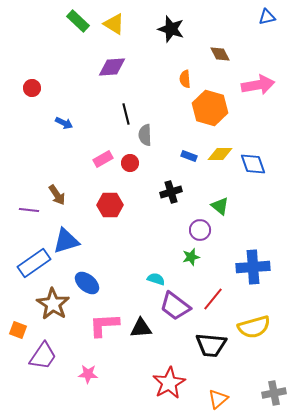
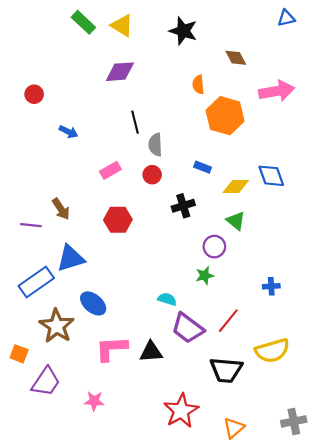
yellow diamond: (220, 154) -> (236, 186), moved
red circle: (130, 163) -> (152, 175), moved
blue cross: (253, 267) -> (271, 286), size x0.5

